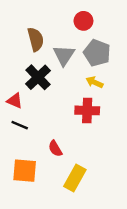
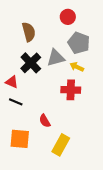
gray triangle: (64, 55) -> (56, 58), moved, turned 42

